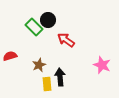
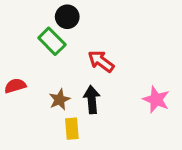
black circle: (48, 20) -> (67, 17), moved
black arrow: (60, 77) -> (92, 100), moved

